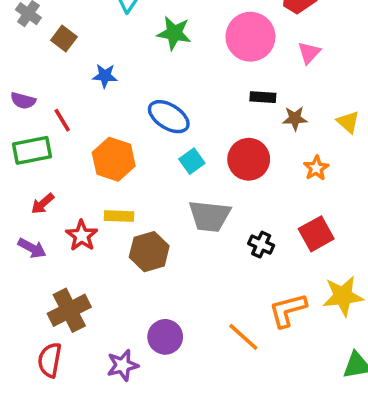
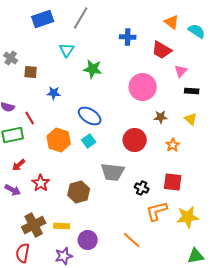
pink circle: (250, 37) -> (143, 87), moved
brown square: (64, 38) -> (31, 72), turned -32
pink triangle: (309, 53) -> (181, 71), moved
black rectangle: (263, 97) -> (192, 91), moved
cyan square: (192, 161) -> (89, 141), moved
yellow rectangle: (119, 216) -> (62, 226), moved
red square: (316, 234) -> (173, 182), turned 36
orange L-shape: (288, 310) -> (157, 211), moved

